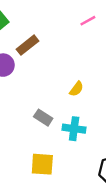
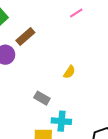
cyan cross: (74, 129) -> (61, 121), moved

